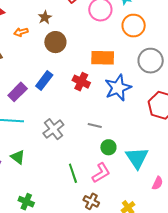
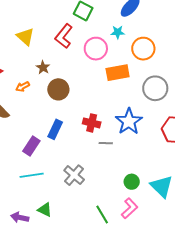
orange circle: (134, 26) -> (143, 49), moved
orange rectangle: (103, 58) -> (118, 73), moved
gray line: (95, 125) -> (106, 143), moved

